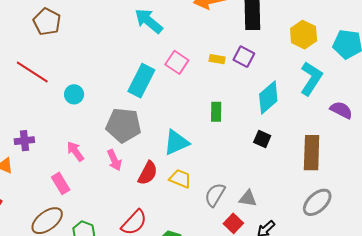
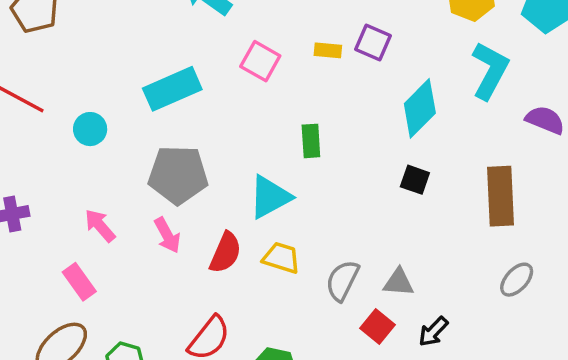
cyan rectangle: (141, 81) -> (172, 89), moved, turned 44
green rectangle: (216, 112) -> (311, 141), moved
gray ellipse: (317, 202) -> (517, 280), size x0.7

